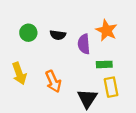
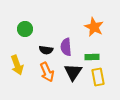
black semicircle: (58, 35) -> (46, 50), moved
purple semicircle: (84, 44) -> (66, 47), moved
black triangle: (87, 98) -> (73, 72), moved

